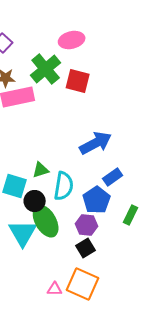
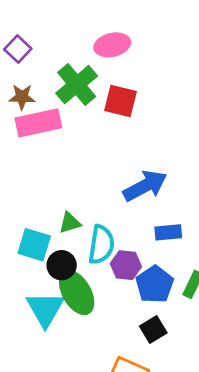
blue rectangle: (113, 177) -> (168, 232), turned 30
blue pentagon: (97, 200) -> (155, 284), moved
purple hexagon: (87, 225) -> (126, 265), moved
black square: (86, 248) -> (153, 330), moved

